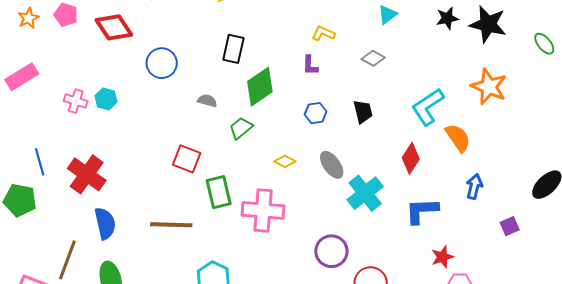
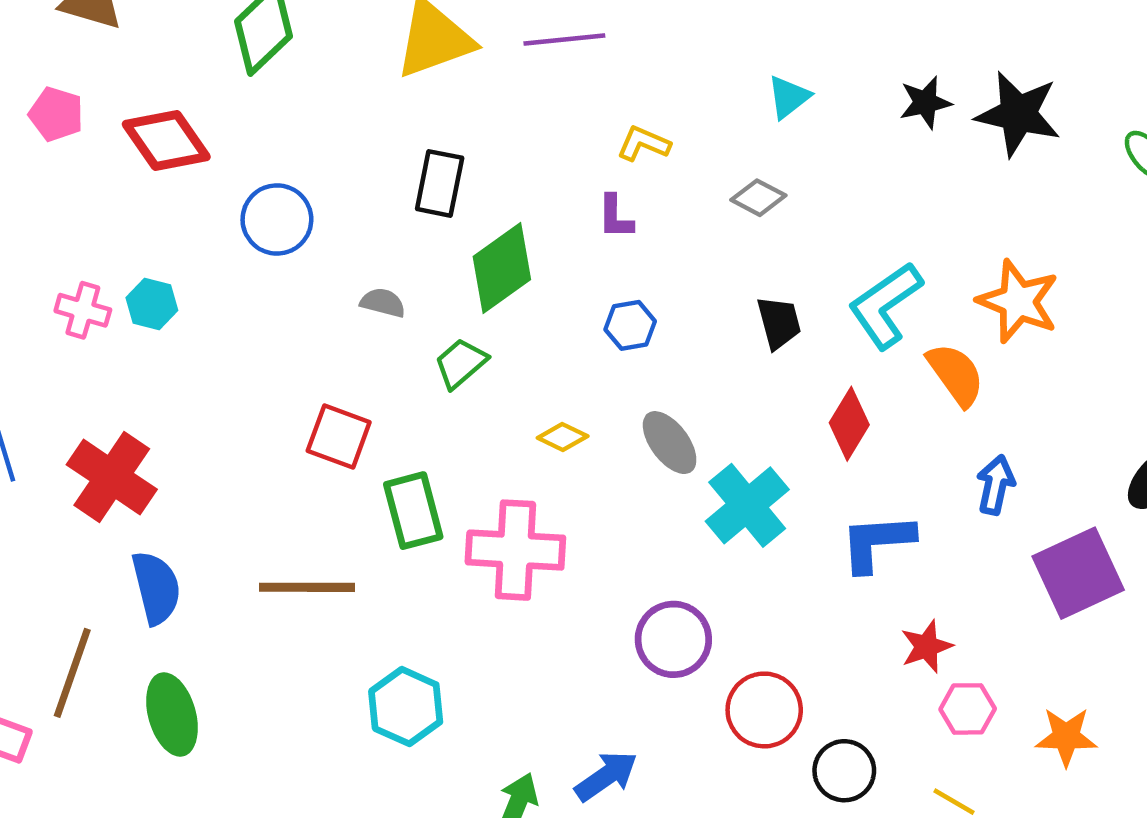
orange star: (489, 87) -> (1018, 301), moved
black trapezoid: (363, 112) -> (779, 323), moved
purple square: (510, 226) -> (1078, 573), size x2.0

